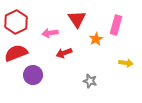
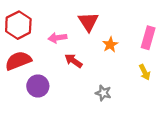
pink rectangle: (116, 25) -> (148, 38), moved
red arrow: (64, 53) -> (73, 61), turned 56
yellow arrow: (126, 63) -> (145, 72), turned 56

